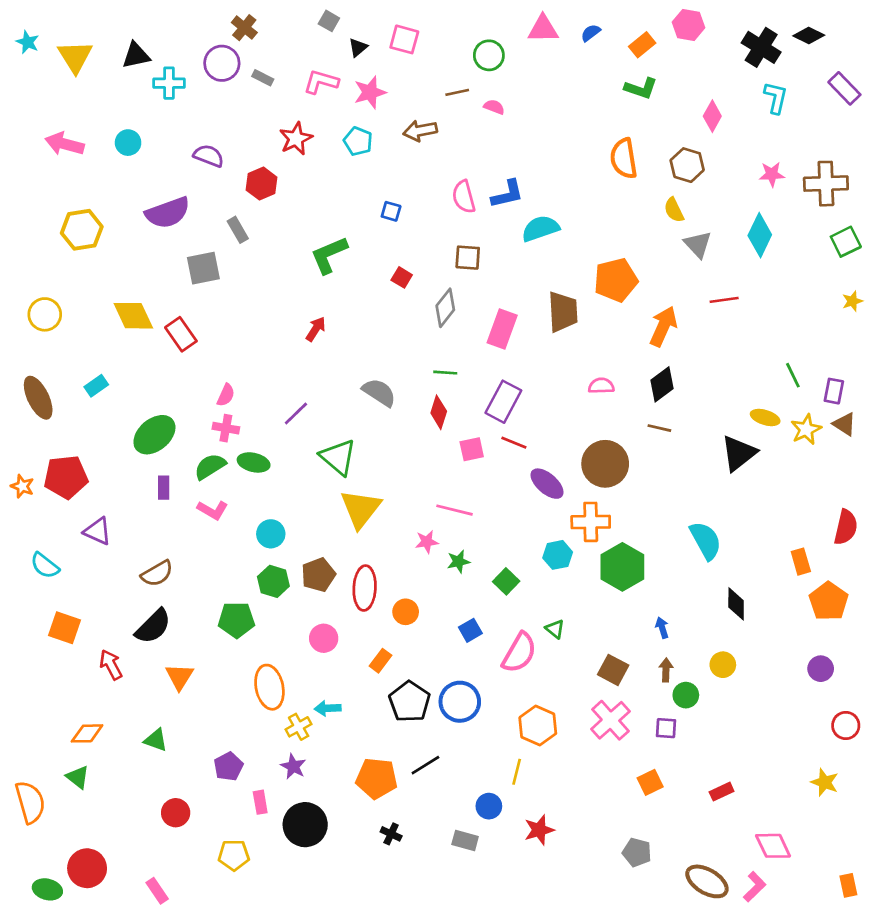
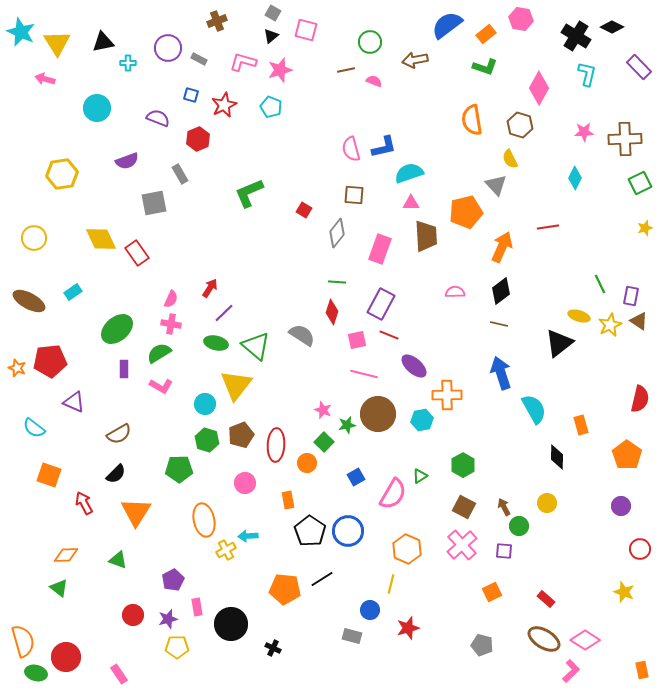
gray square: (329, 21) -> (273, 13), moved
brown cross: (244, 28) -> (217, 21), moved, turned 30
pink triangle: (543, 29) -> (411, 203), moved, size x0.7
blue semicircle: (591, 33) -> (447, 25), size x2.0
cyan star: (28, 42) -> (21, 32), size x1.6
cyan cross: (169, 83) -> (128, 63), size x0.7
pink diamond: (712, 116) -> (539, 88), size x1.4
brown arrow: (420, 131) -> (415, 60), moved
cyan circle: (128, 143) -> (97, 108), size x1.4
pink arrow: (65, 144) -> (45, 79), moved, size x0.7
blue square: (391, 211) -> (191, 95), moved
purple semicircle: (168, 213) -> (127, 161), size x0.7
cyan diamond: (760, 235) -> (575, 178), size x0.7
gray triangle: (698, 244) -> (496, 185), moved
red arrow: (316, 329) -> (210, 288), moved
gray semicircle: (379, 392) -> (302, 335), moved
brown ellipse: (38, 398) -> (29, 301), turned -36
green ellipse: (254, 462) -> (216, 343), moved
brown circle: (605, 464) -> (378, 414), moved
yellow triangle: (361, 509) -> (236, 385), moved
pink line: (455, 510) -> (364, 374), moved
pink star: (427, 542) -> (323, 410), turned 30
orange rectangle: (801, 562) -> (581, 425), moved
green hexagon: (622, 567) -> (463, 465), moved, size x0.7
green square: (506, 581) -> (324, 442), moved
black semicircle: (153, 626) -> (116, 474), size x0.7
blue arrow: (662, 628) -> (501, 373), moved, size x2.0
green triangle: (555, 629) -> (420, 476), turned 49
orange rectangle: (380, 661) -> (288, 500), turned -48
brown arrow: (666, 670) -> (504, 507), turned -30
orange triangle: (180, 677) -> (136, 512), size x1.4
purple star: (293, 766) -> (168, 619), moved, turned 30
red rectangle: (722, 792) -> (546, 599), turned 66
orange semicircle: (30, 802) -> (23, 641), moved
black cross: (391, 834) -> (273, 648), moved
pink diamond: (773, 846) -> (585, 640), turned -32
brown ellipse: (707, 881) -> (544, 639), moved

